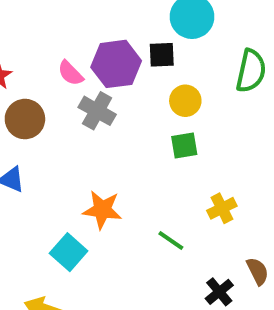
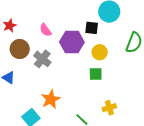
purple hexagon: (116, 64) -> (72, 42), moved
gray cross: (97, 111) -> (42, 59), moved
orange star: (102, 210) -> (51, 99), turned 30

